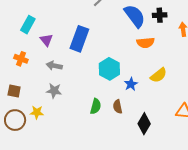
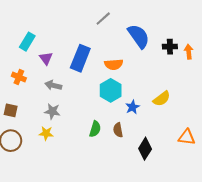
black cross: (160, 15) -> (170, 47), moved
orange semicircle: (146, 43) -> (114, 64), moved
yellow star: (37, 112) -> (46, 133), moved

